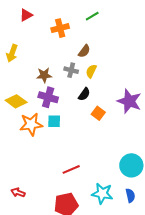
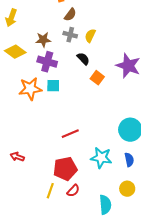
brown semicircle: (84, 51) -> (70, 15), moved
black semicircle: (84, 94) -> (83, 59), turned -80
yellow diamond: (16, 101) -> (15, 52), moved

